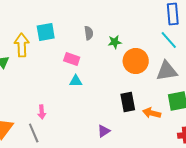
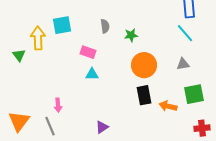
orange circle: (136, 61) -> (144, 65), moved
gray triangle: (167, 71) -> (183, 64), size x0.6
purple triangle: (104, 131) -> (102, 127), moved

